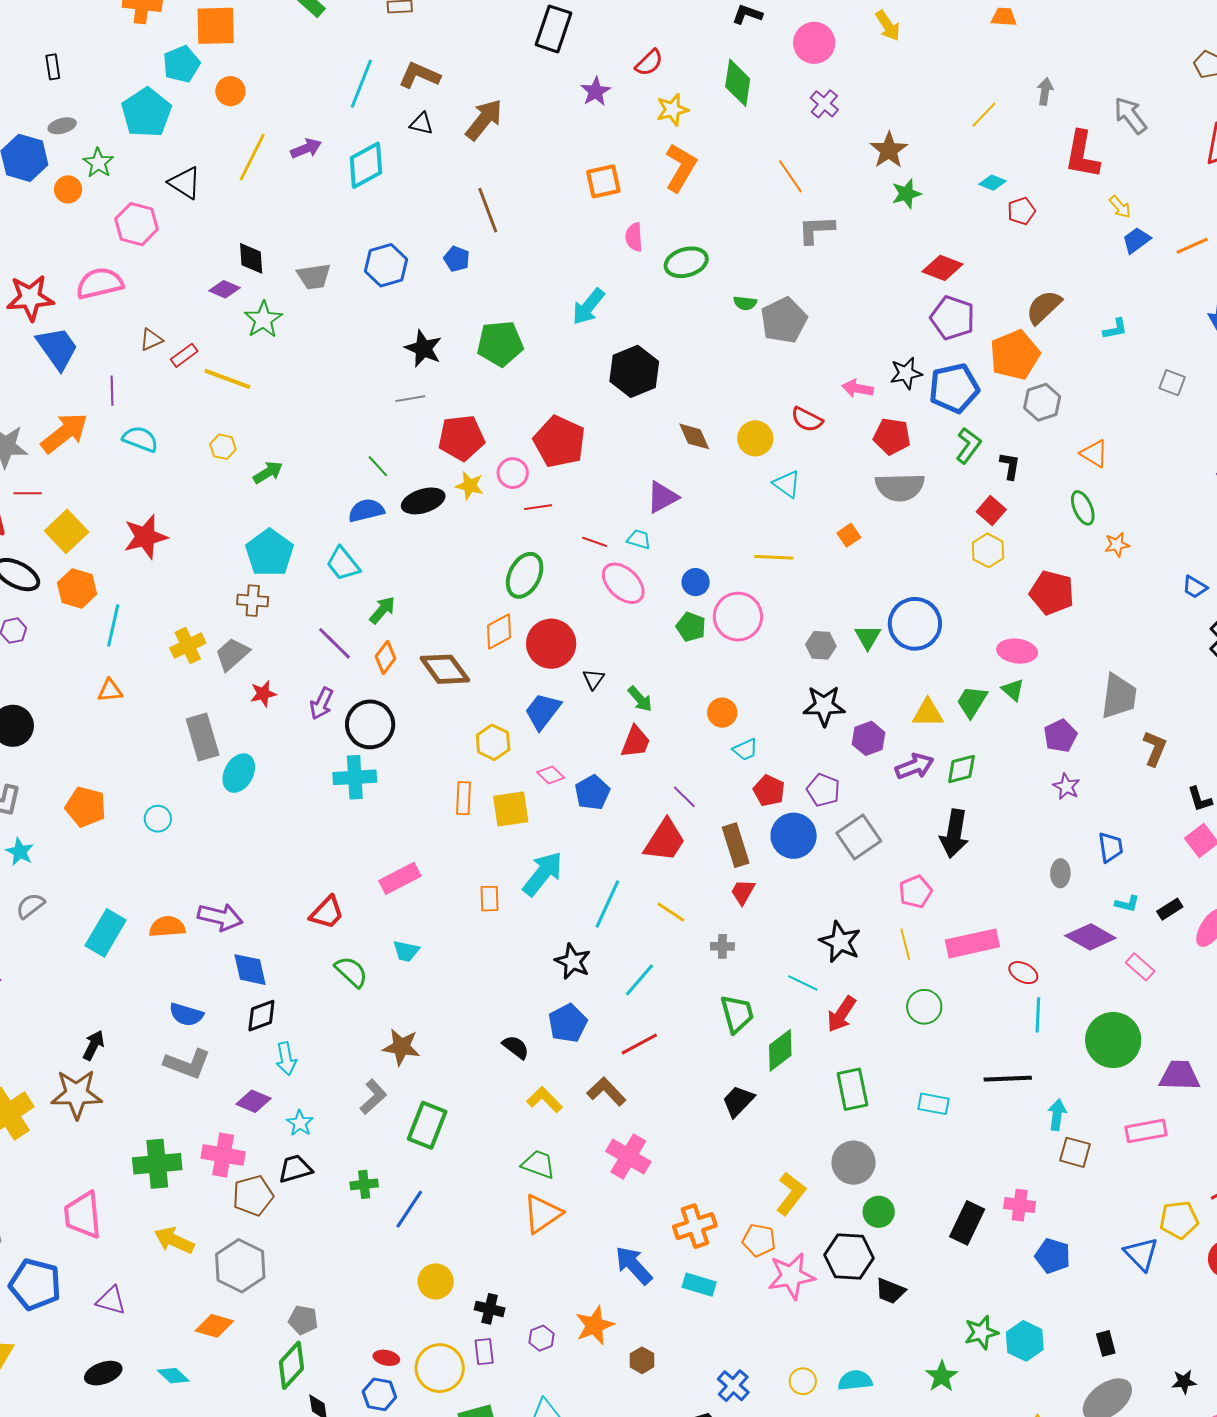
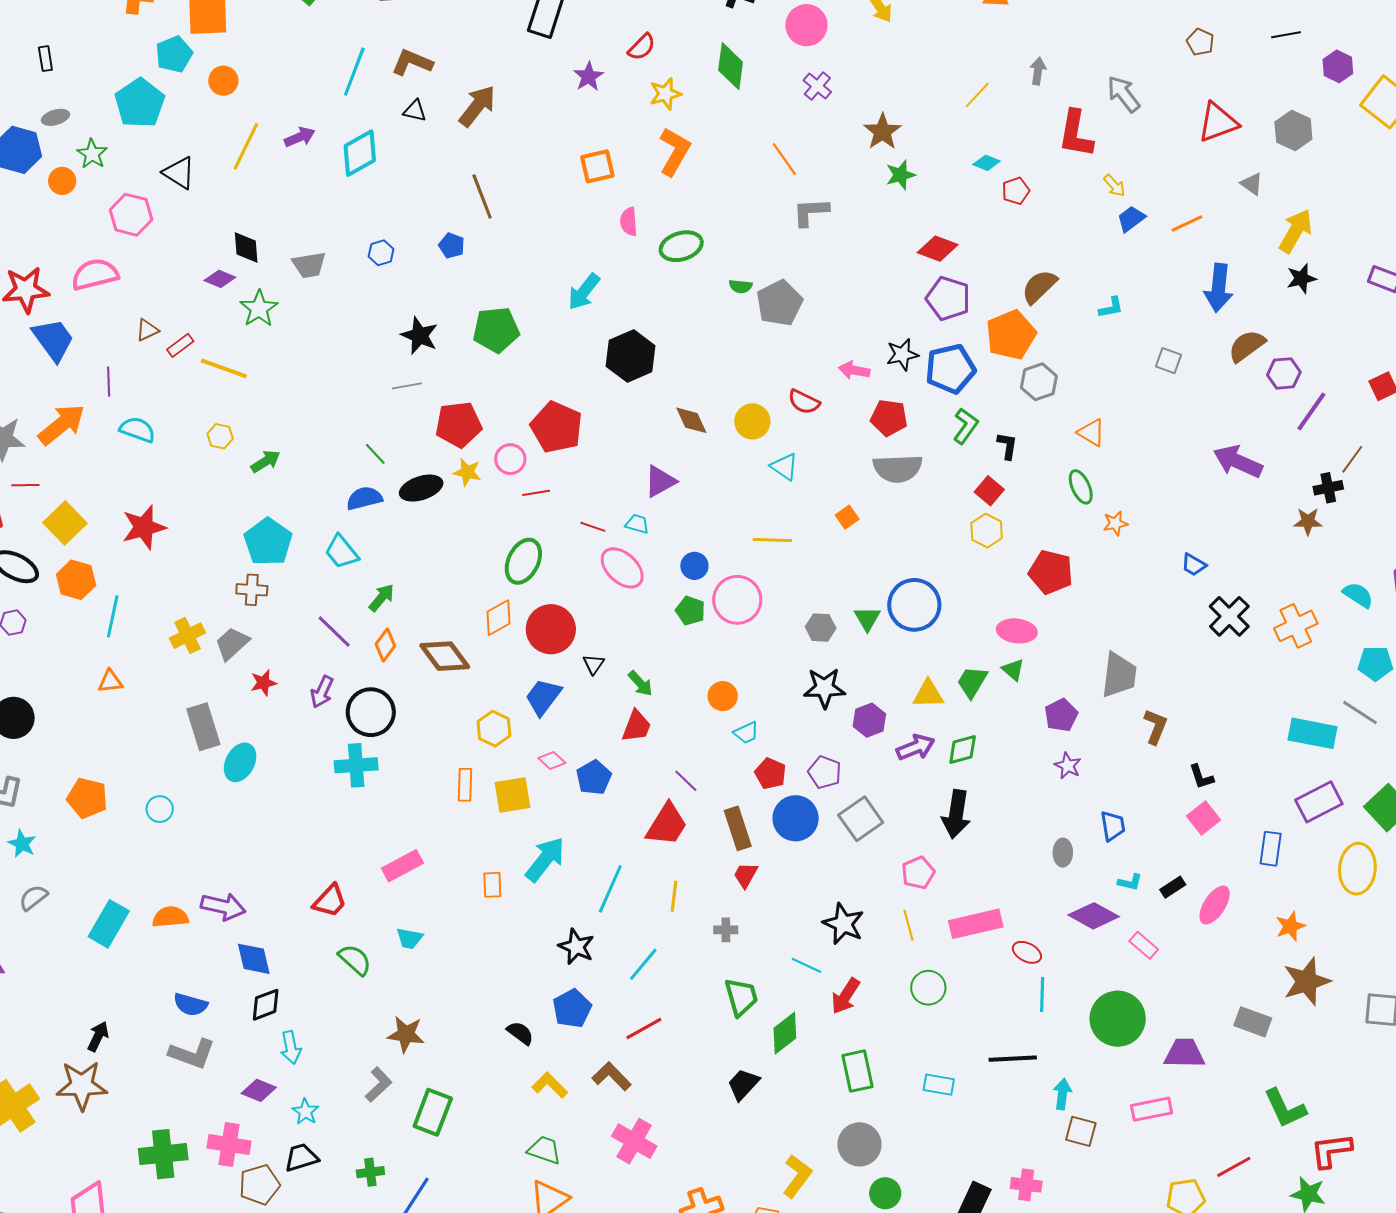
blue hexagon: (386, 265) -> (381, 253), size x0.6
yellow line: (671, 912) -> (674, 896), turned 64

